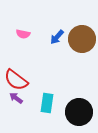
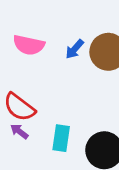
pink semicircle: (23, 34) -> (29, 45), size x1.6

